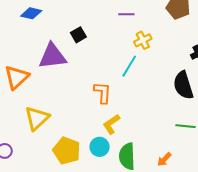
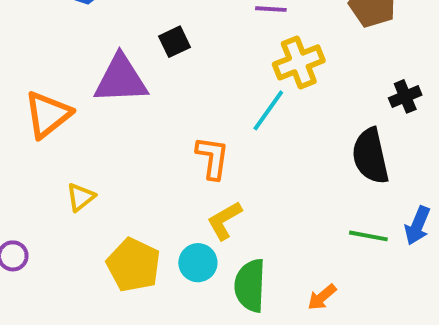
yellow cross: (143, 40) -> (299, 62), size x1.4
yellow triangle: (37, 118) -> (81, 197), size x0.6

